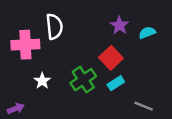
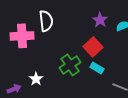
white star: (42, 81) -> (36, 79), moved
cyan rectangle: (116, 83) -> (97, 68), turned 64

